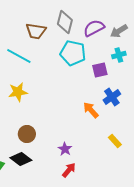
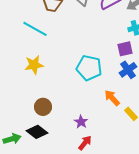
cyan pentagon: (73, 53) -> (89, 68), moved
purple square: (100, 70) -> (125, 49), moved
orange arrow: (91, 110) -> (112, 98), moved

